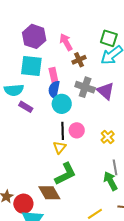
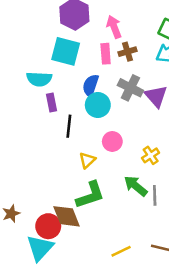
pink rectangle: (54, 76) -> (106, 54), moved
purple rectangle: (26, 107) -> (51, 103), turned 40
black line: (63, 131) -> (69, 126), moved
green arrow: (110, 181) -> (136, 186), moved, turned -30
red circle: (23, 204) -> (48, 226), moved

